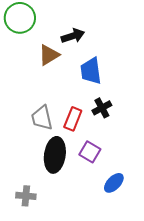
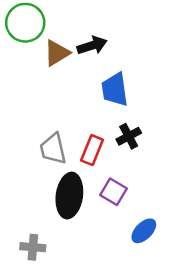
brown triangle: (49, 55) -> (57, 53), moved

